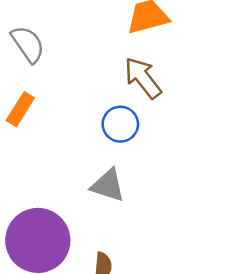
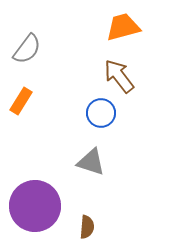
gray semicircle: (28, 44) -> (27, 49), turned 72

